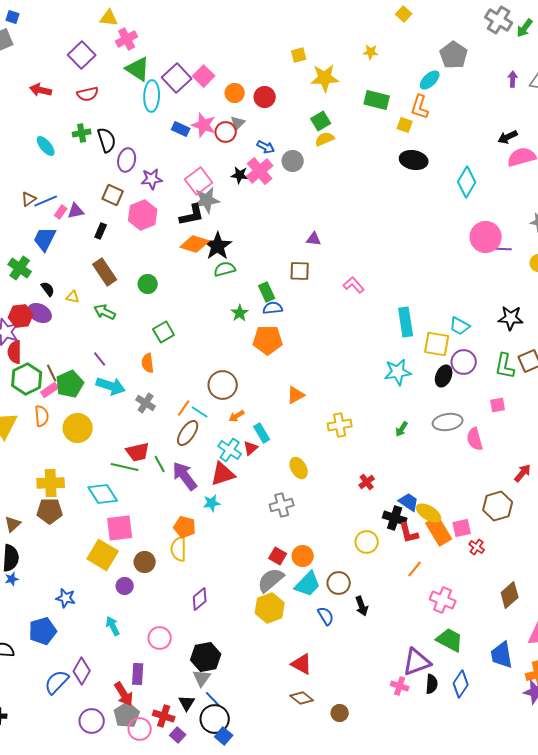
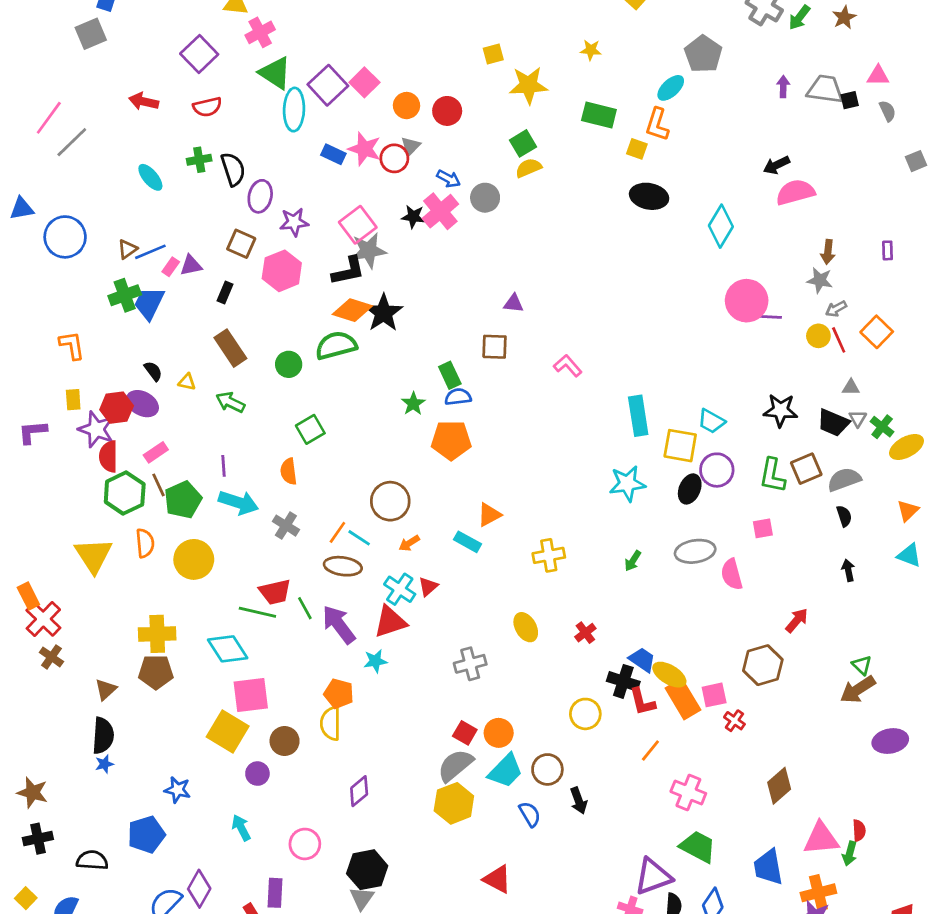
green cross: (20, 268) -> (125, 295), moved, turned 35
green semicircle: (225, 269) -> (336, 345), moved, size x1.4
purple line: (100, 359) -> (224, 466), turned 35
pink rectangle: (50, 390) -> (156, 452), moved
brown ellipse: (188, 433) -> (343, 566), turned 64
cyan rectangle: (262, 433) -> (467, 542), moved, turned -30
yellow ellipse: (299, 468) -> (526, 627), moved

